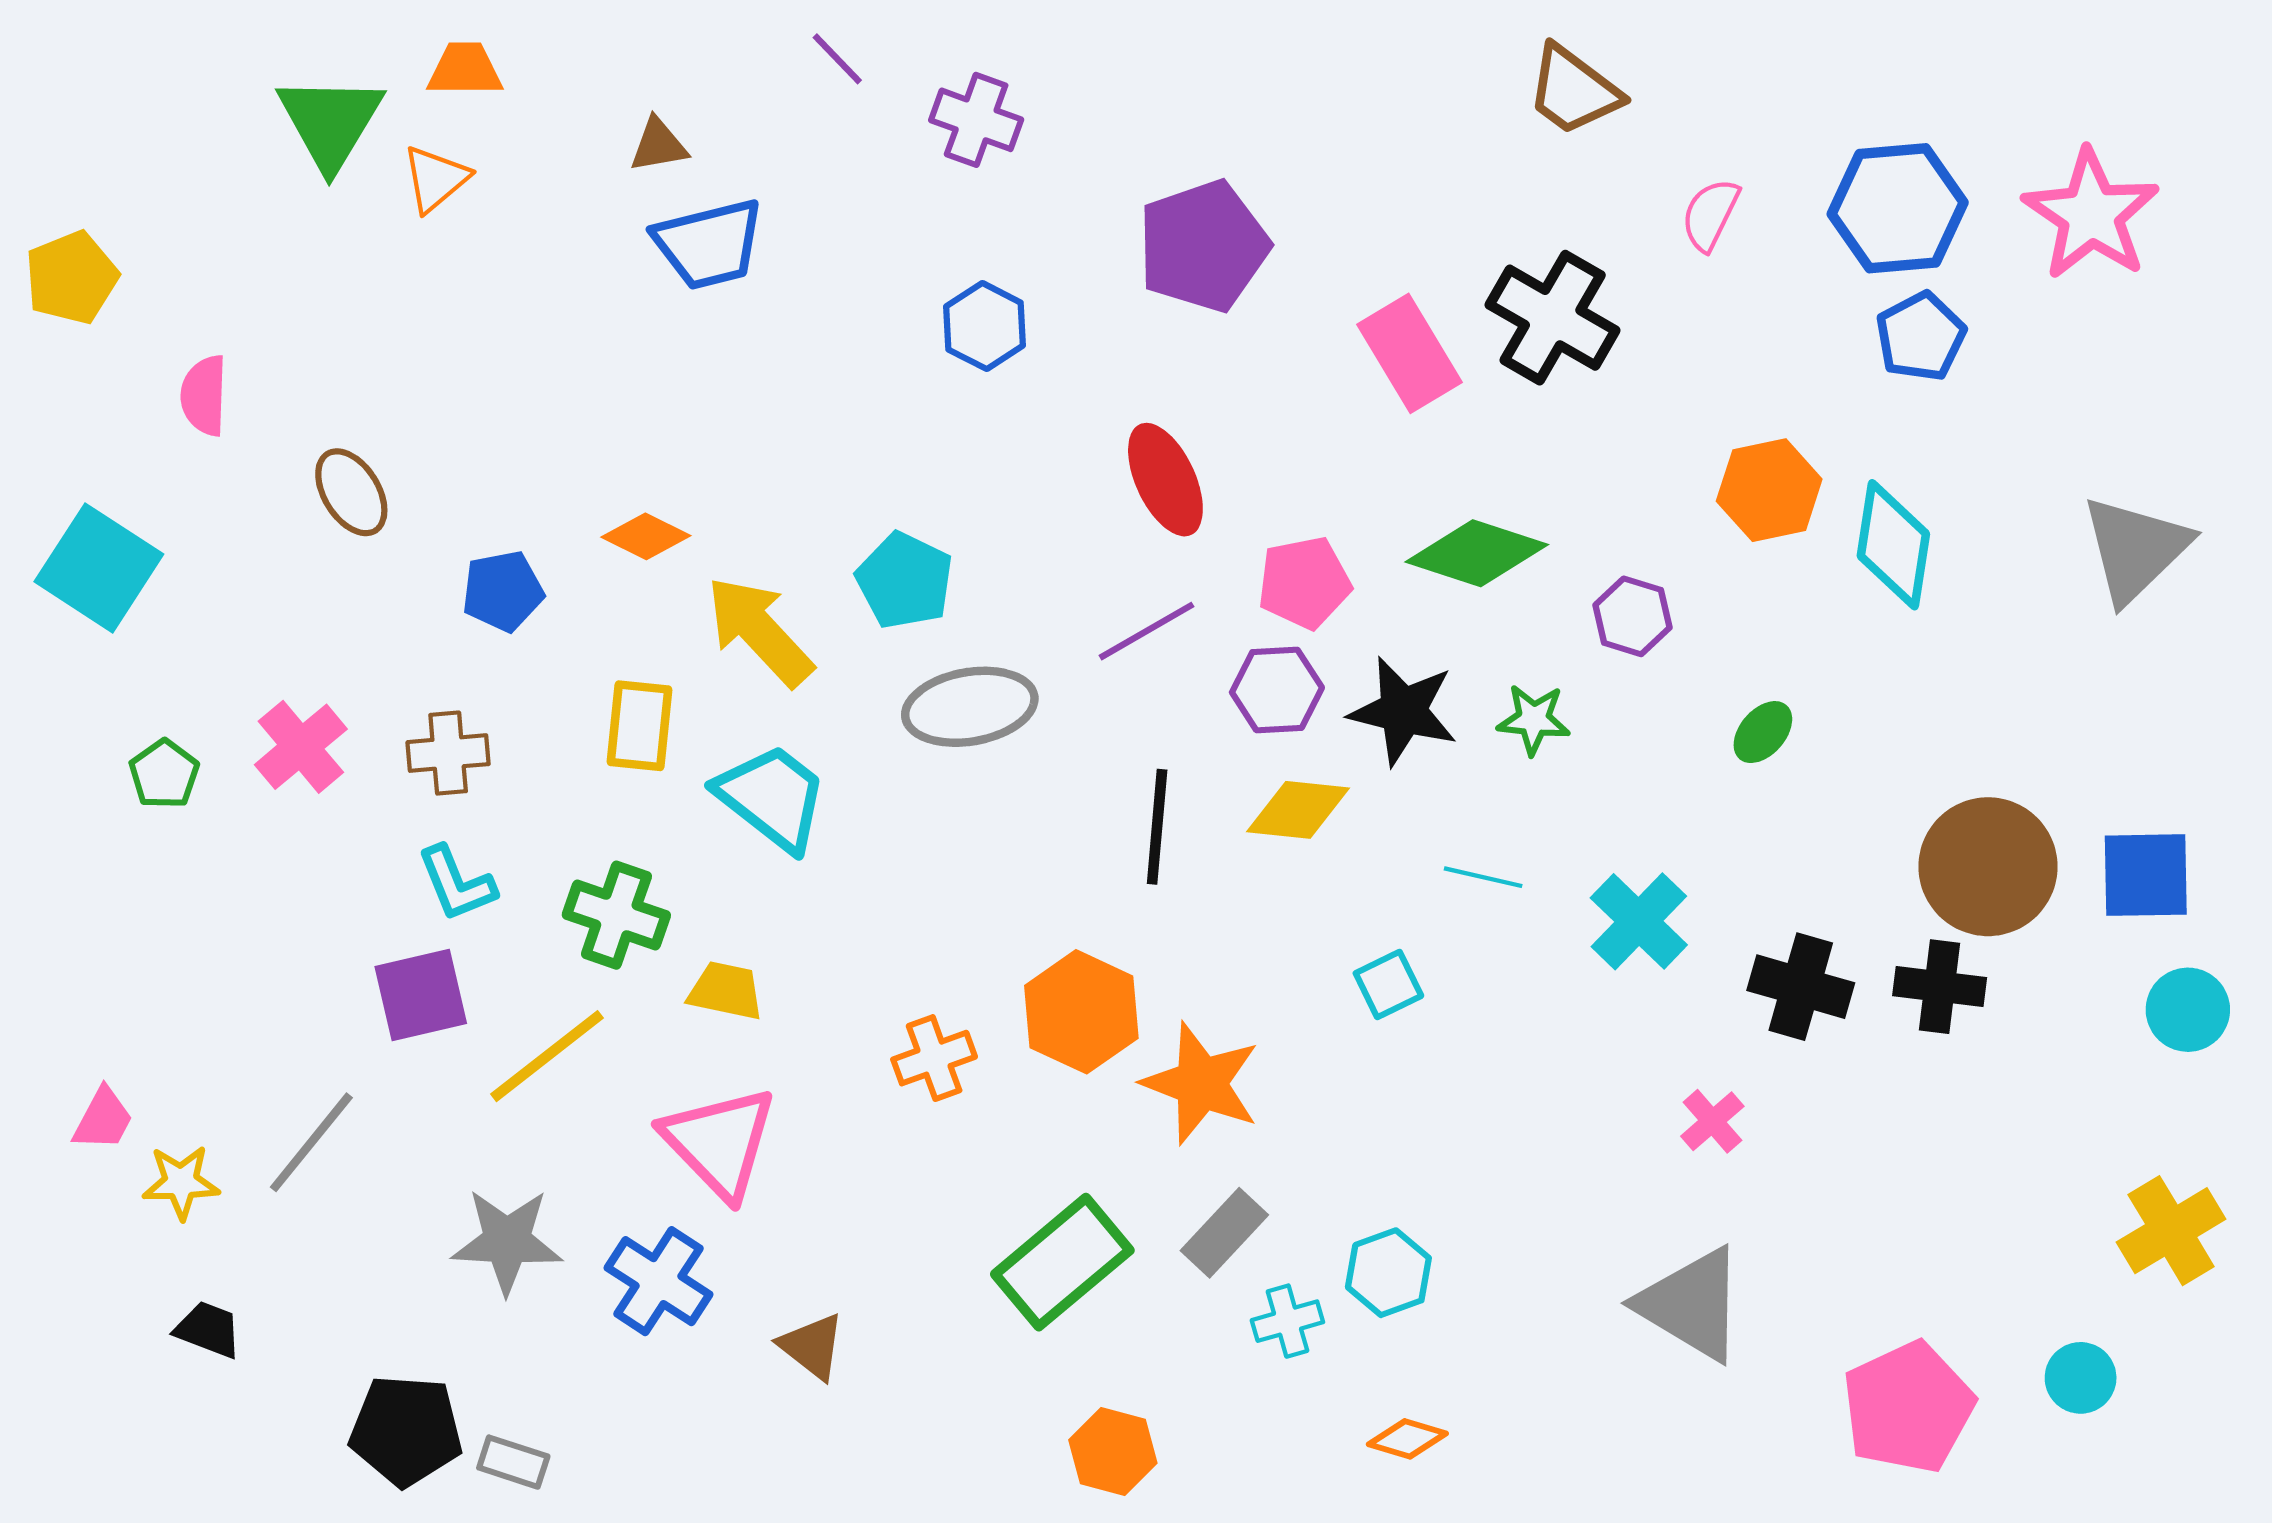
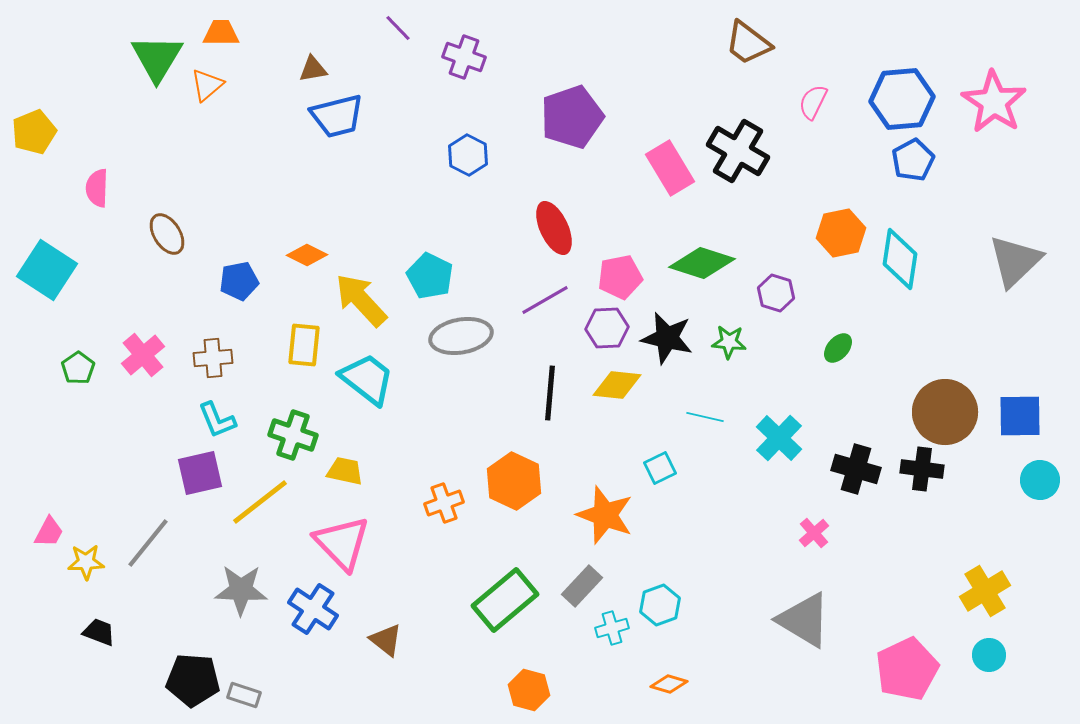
orange star: (1201, 1083) -> (605, 515), moved
yellow cross: (2171, 1231) -> (985, 591), moved

